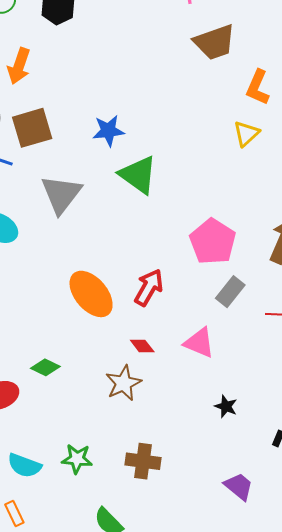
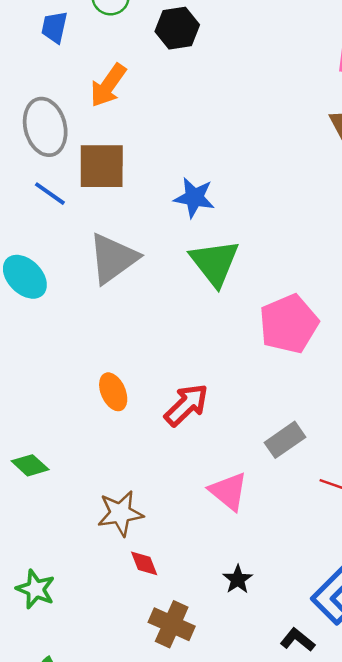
pink pentagon: (213, 242) -> (289, 324), moved
orange ellipse: (91, 294) -> (113, 392), size x0.6
red diamond: (142, 346) -> (144, 563), moved
brown cross: (143, 461) -> (172, 624), moved

